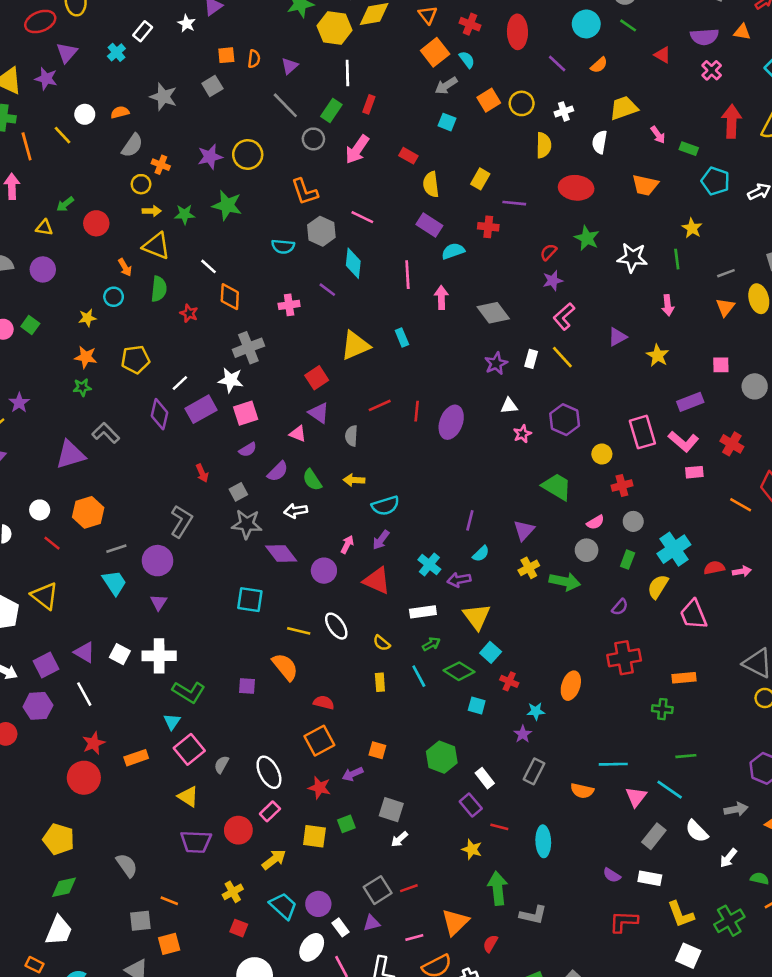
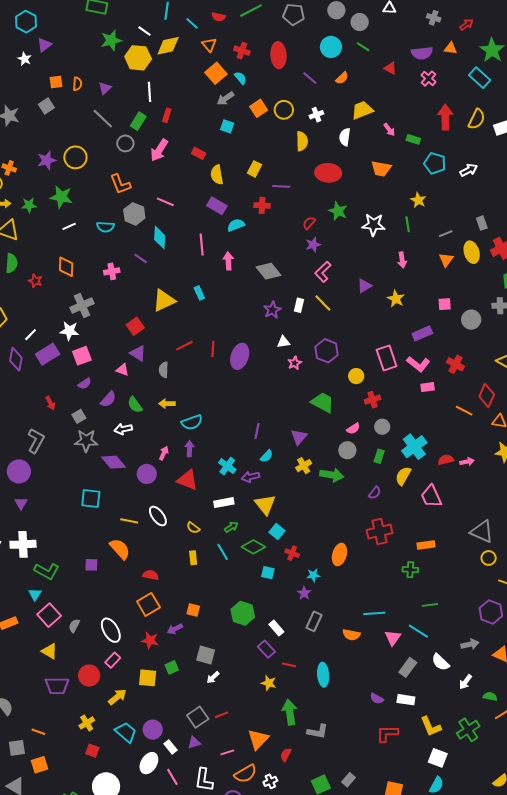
white line: (208, 266) -> (69, 226), moved, turned -64
purple arrow: (381, 540) -> (189, 449), turned 147

